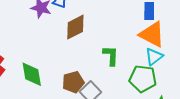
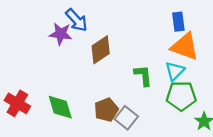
cyan triangle: (154, 57) -> (175, 71), moved

